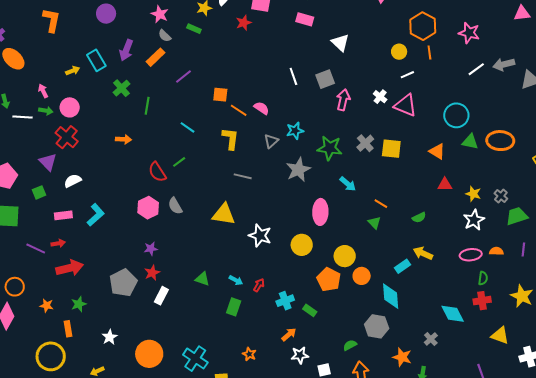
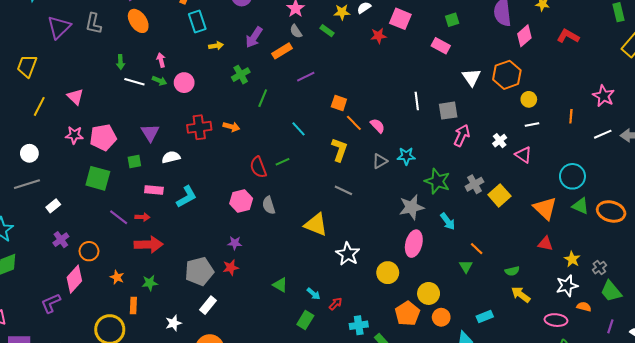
orange hexagon: (423, 26) -> (507, 75), moved
orange line: (429, 52) -> (571, 116), moved
cyan rectangle: (96, 60) -> (197, 21), moved
yellow arrow: (73, 71) -> (216, 46), moved
pink triangle: (405, 105) -> (523, 155), size x0.7
red cross: (67, 137) -> (199, 127), moved, turned 30
yellow square: (391, 149) -> (499, 195), turned 30
orange triangle: (437, 151) -> (545, 208), size x1.4
gray star: (298, 170) -> (412, 207), moved
green trapezoid: (517, 216) -> (611, 291), turned -125
orange semicircle: (496, 251) -> (584, 307), moved
yellow arrow: (423, 253) -> (521, 294), moved
white rectangle: (161, 296) -> (208, 305), moved

